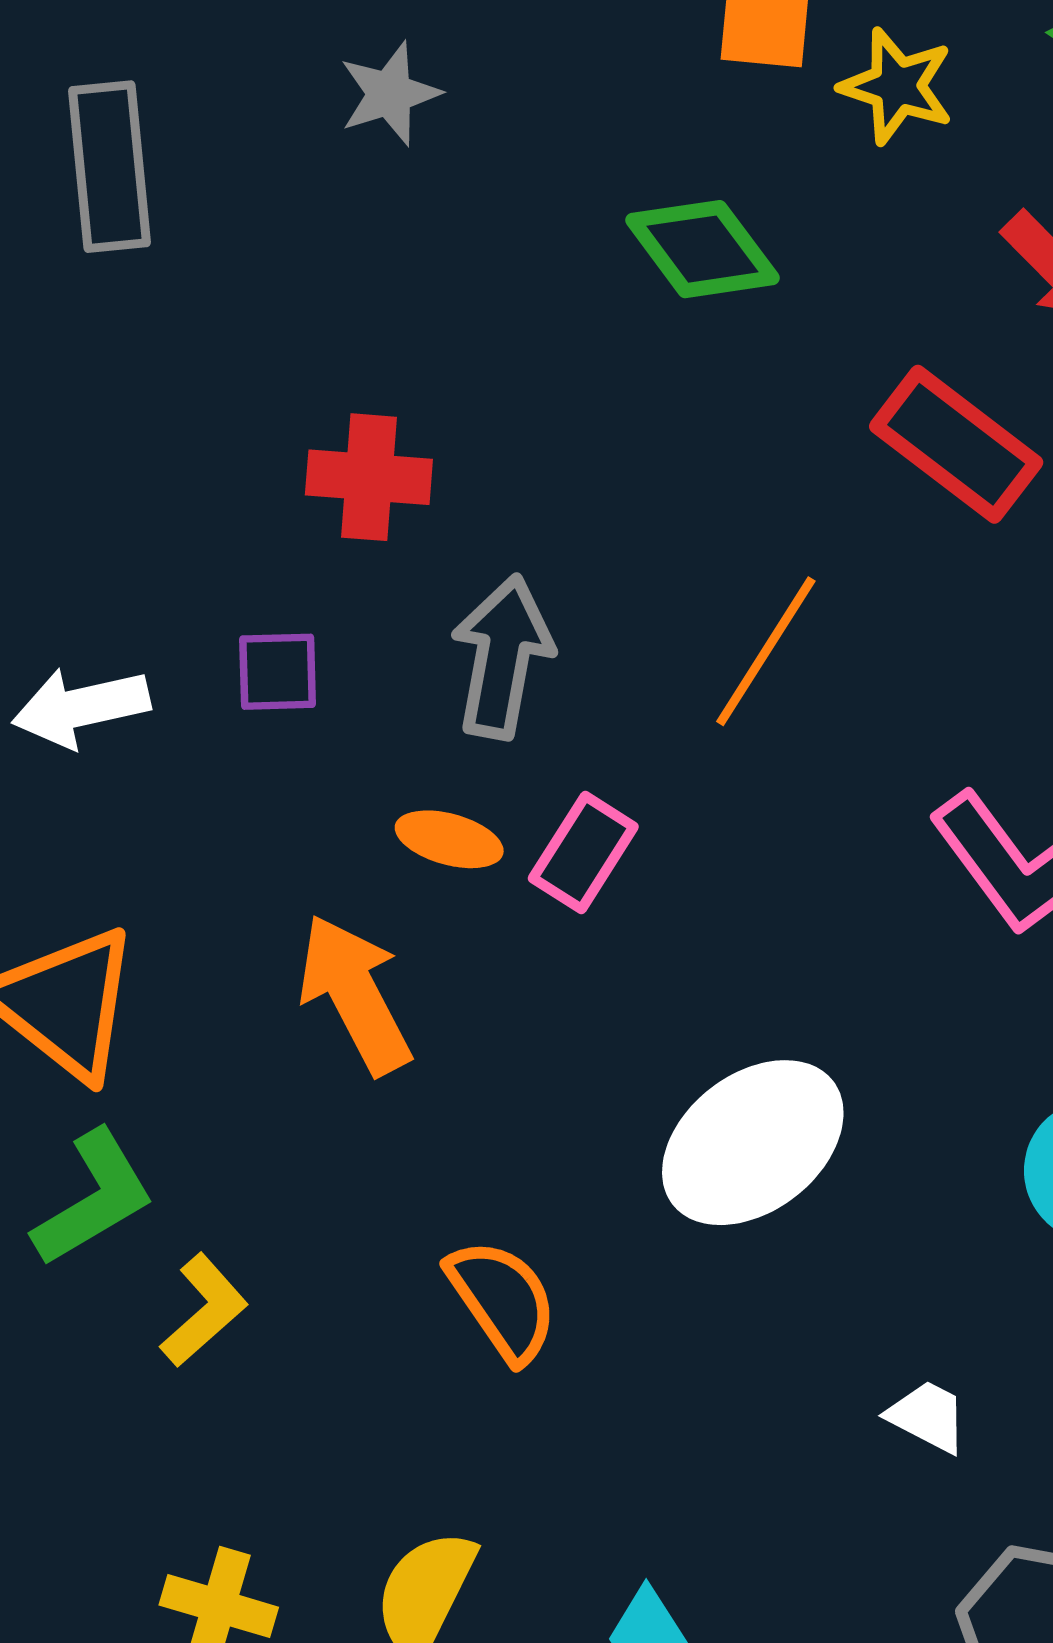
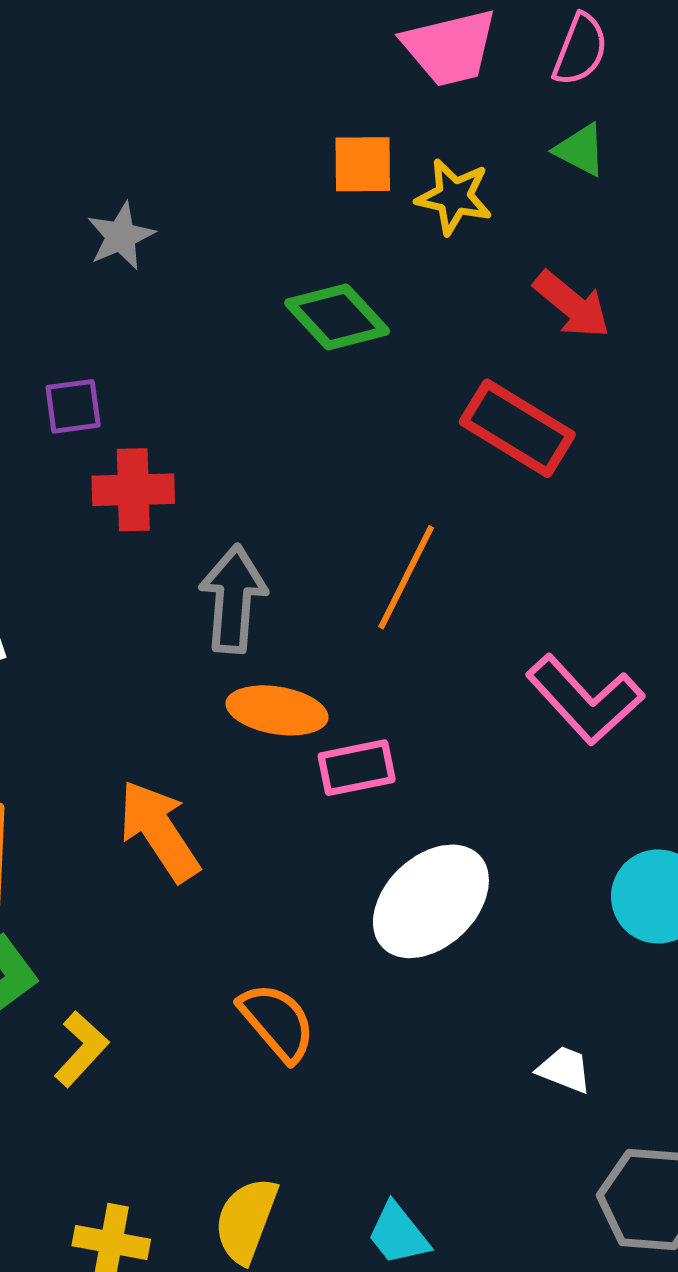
purple square: (278, 672) -> (73, 406), moved
orange ellipse: (449, 839) -> (277, 710), moved, size x1.4
pink rectangle: (583, 852) -> (357, 768), moved, turned 52

